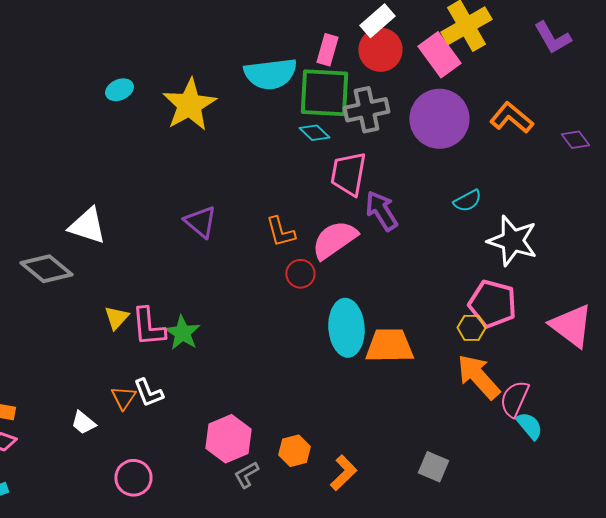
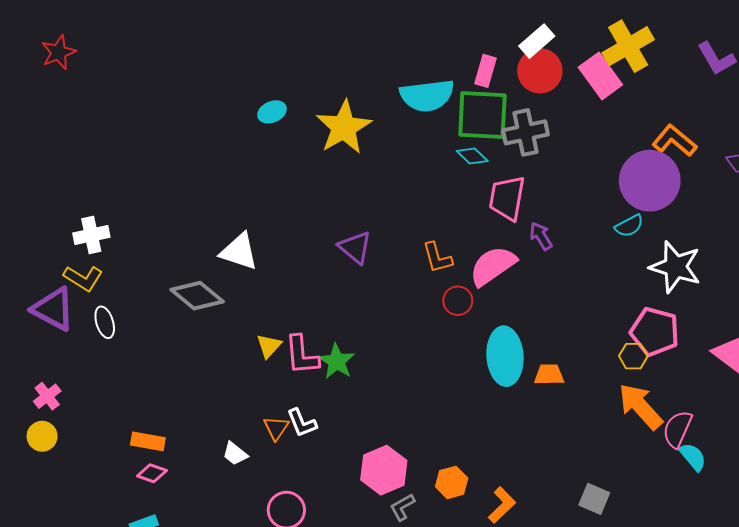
purple circle: (439, 119) -> (650, 181), moved
purple arrow: (381, 211) -> (541, 236), size x0.7
orange trapezoid: (389, 346) -> (549, 375), size x0.6

